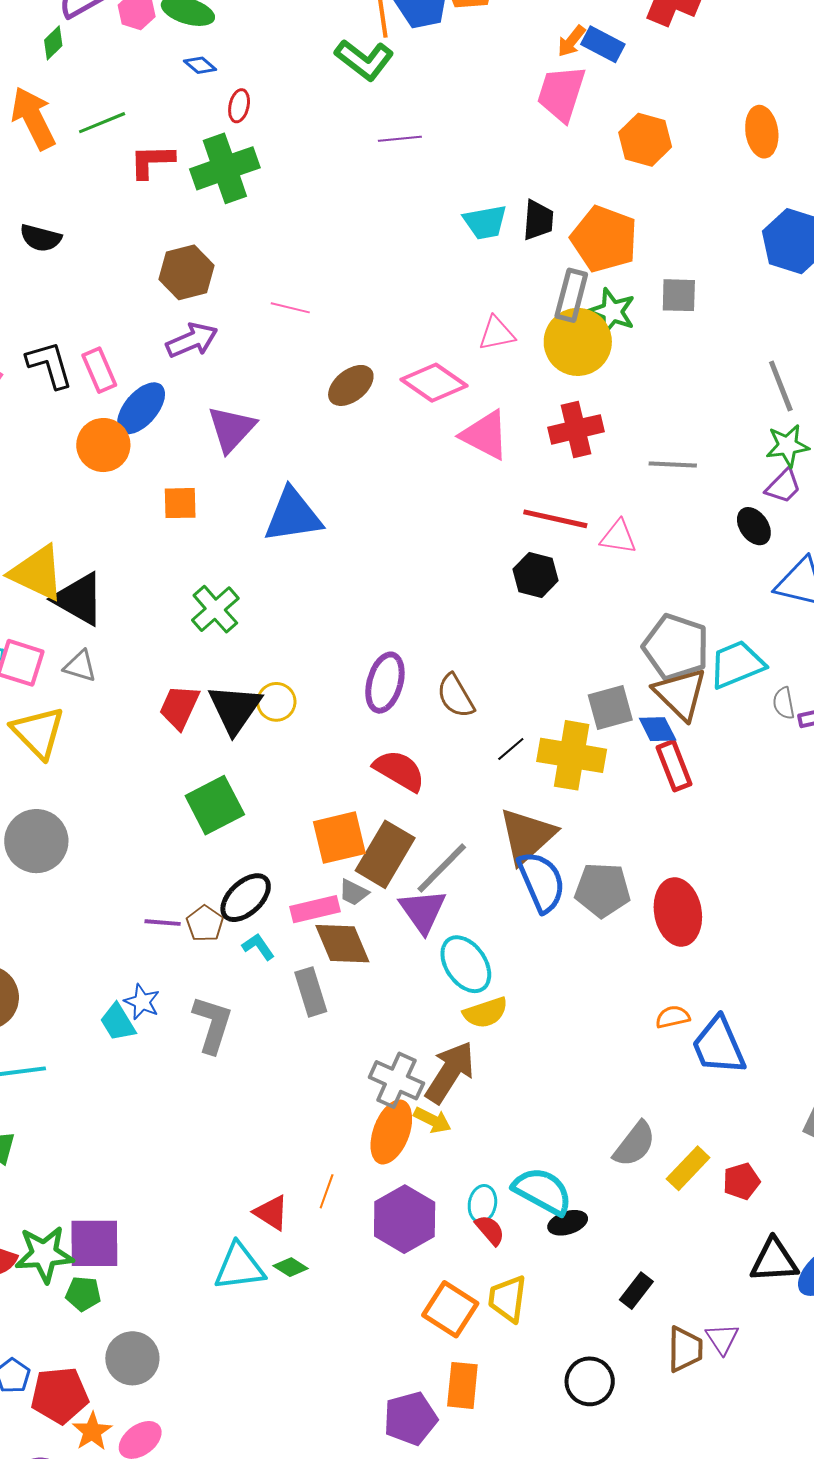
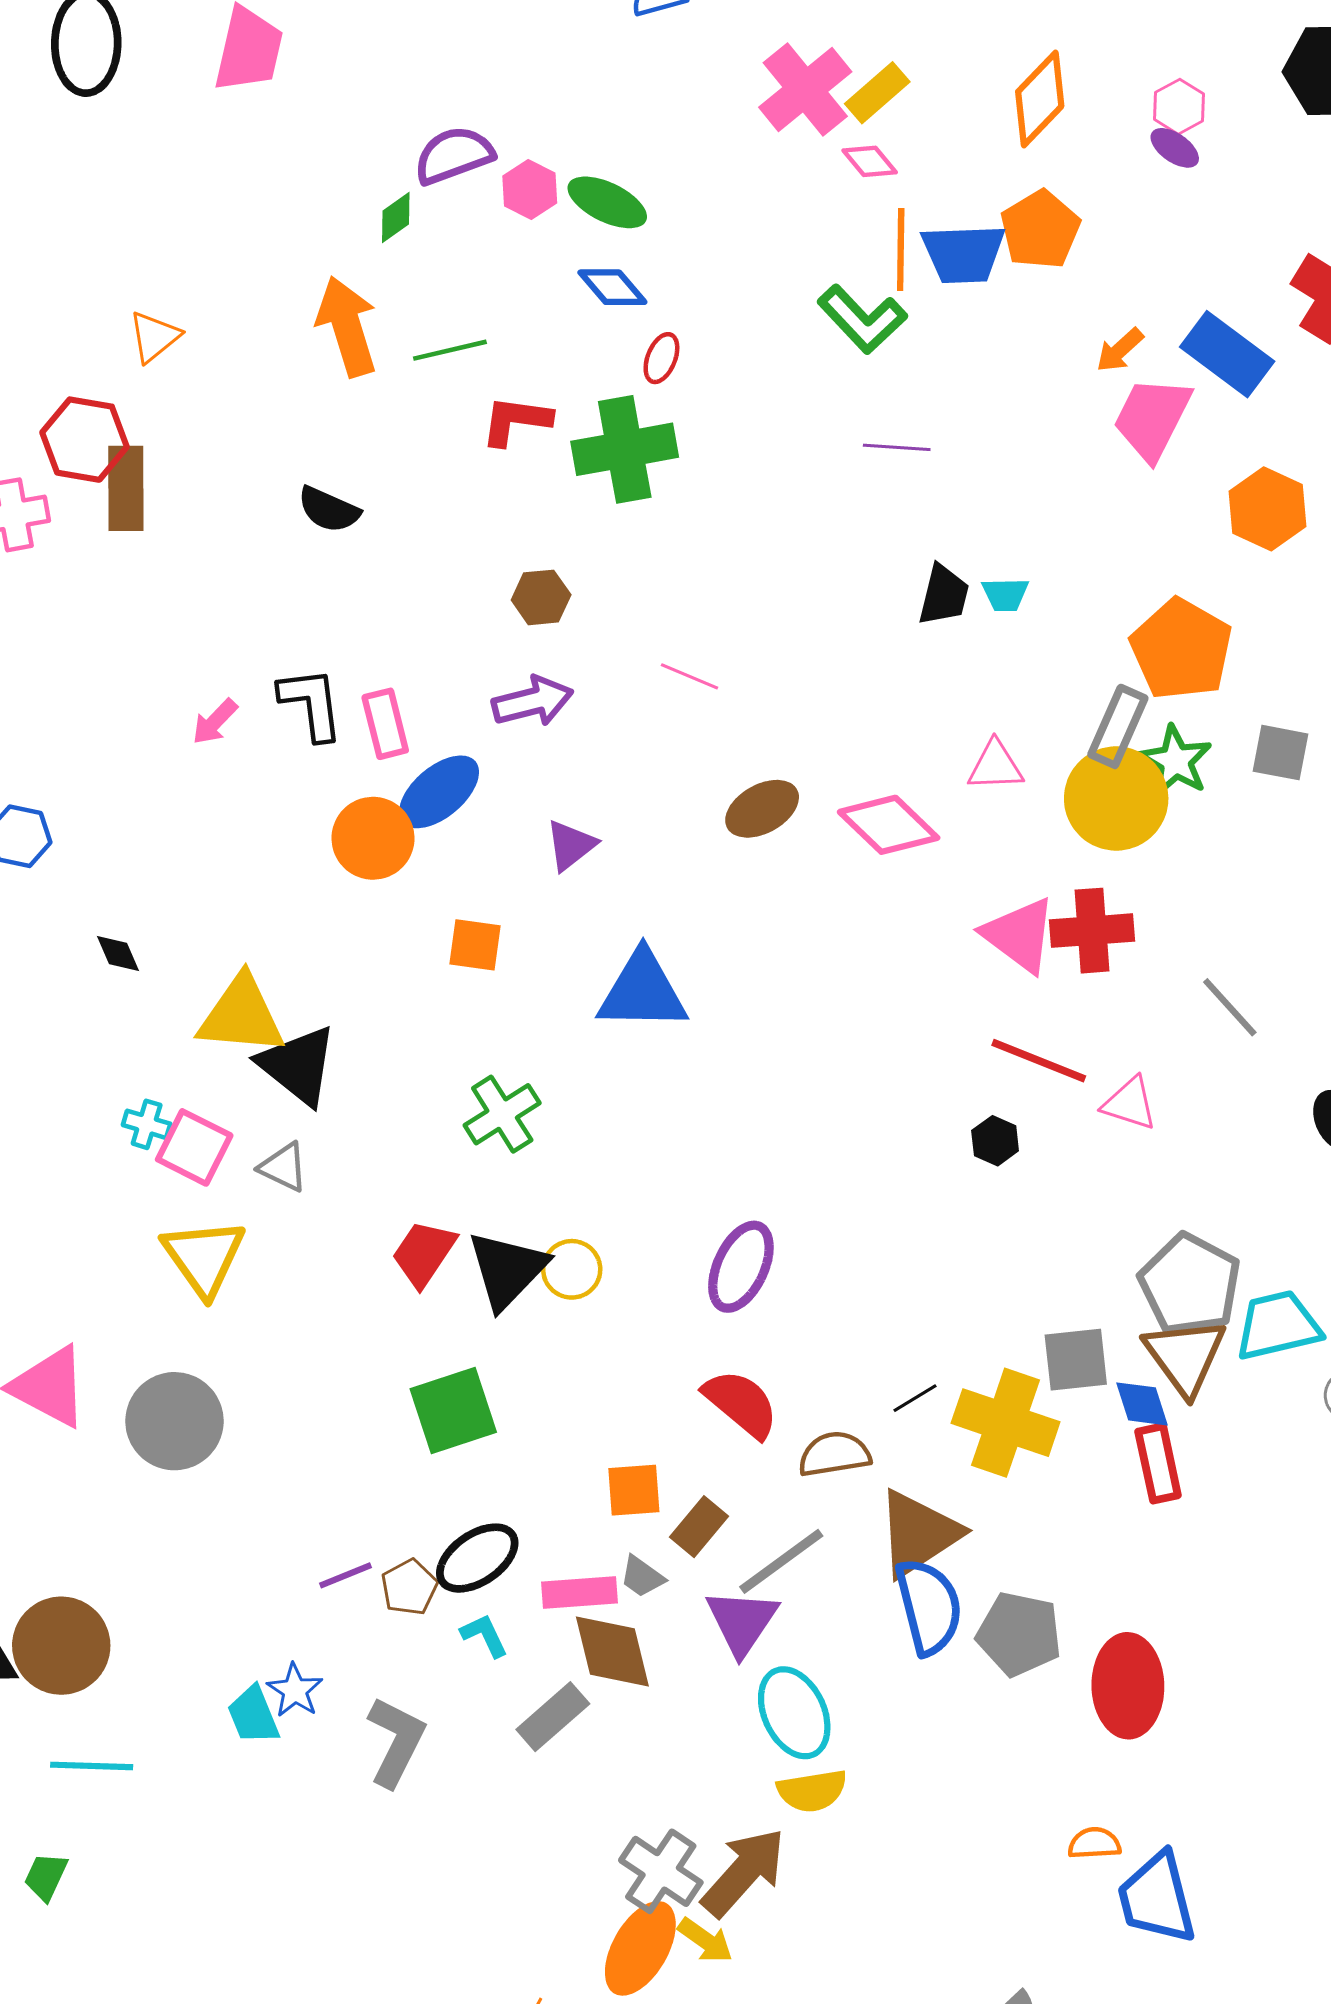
orange arrow: (571, 41) -> (1120, 350), moved
blue rectangle: (603, 44) -> (1227, 354), size x1.4
blue diamond: (200, 65) -> (612, 287), size x1.4
black trapezoid: (538, 220) -> (944, 595), moved
cyan trapezoid: (485, 222) -> (1005, 594), size x0.7
brown hexagon: (186, 272) -> (541, 597), size x0.7
purple triangle: (231, 429) -> (571, 845), size x0.7
pink triangle: (485, 435) -> (1020, 935), moved
gray line: (673, 465) -> (1230, 1007), turned 36
yellow triangle: (37, 573) -> (241, 1015), turned -30
black hexagon: (536, 575) -> (995, 1141), size x0.7
brown semicircle: (456, 696) -> (834, 1454), moved, turned 102
orange square: (339, 838) -> (634, 1490), size x0.7
brown rectangle: (385, 854) -> (699, 1527), size x0.6
purple line: (163, 923) -> (346, 1575), turned -36
gray rectangle: (311, 992) -> (553, 1717), turned 57

